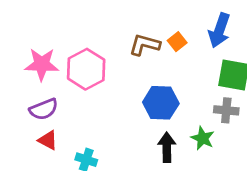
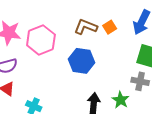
blue hexagon: (161, 103) -> (82, 61), moved

